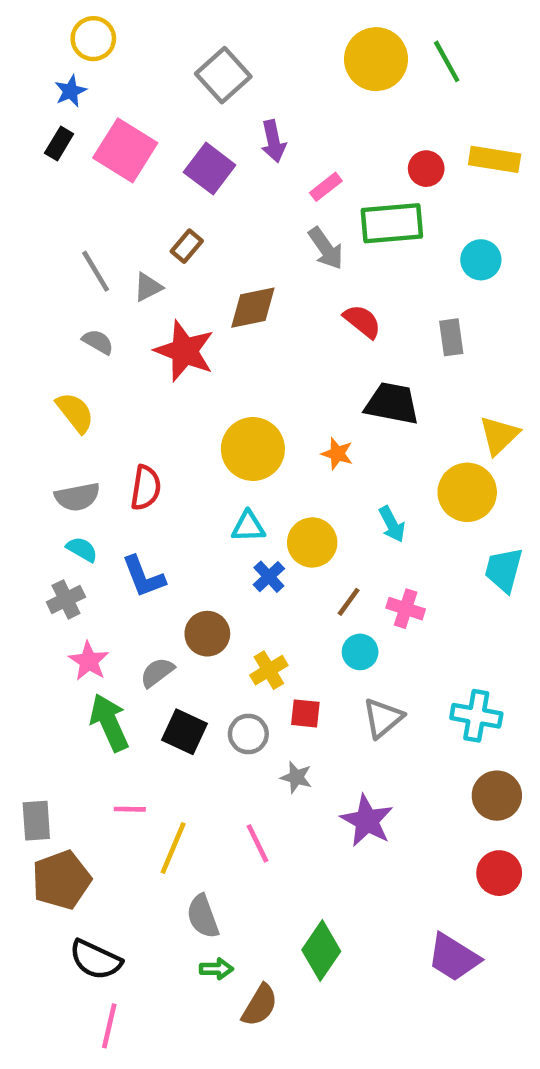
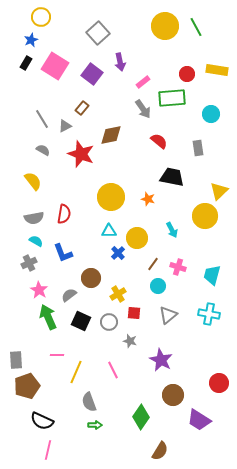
cyan trapezoid: (504, 570) -> (212, 275), moved
brown circle: (497, 796) -> (173, 395), moved
brown semicircle: (260, 1005) -> (160, 451), moved

